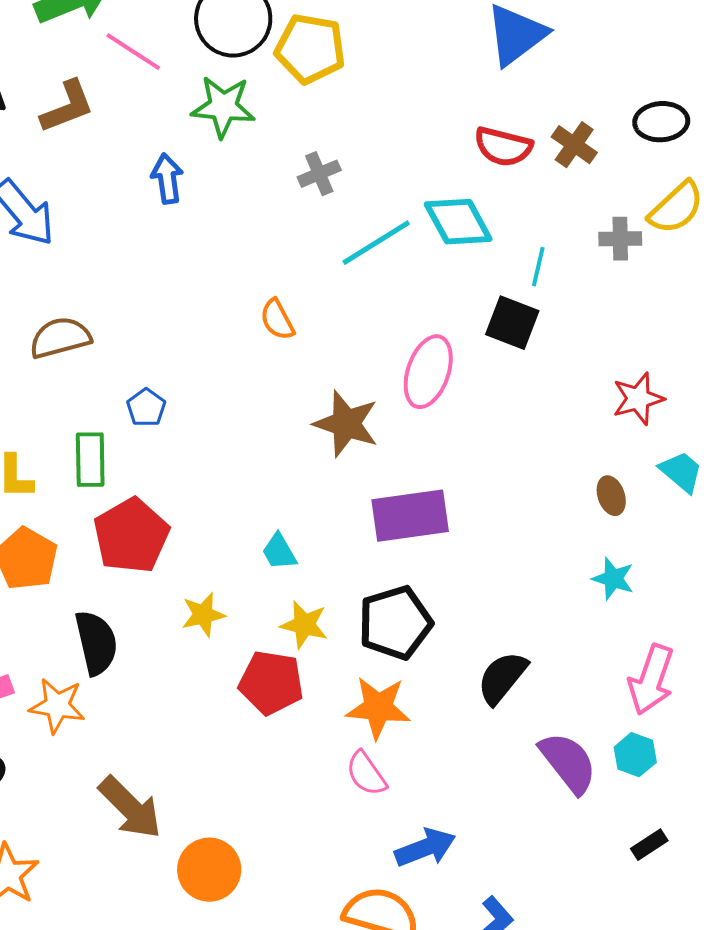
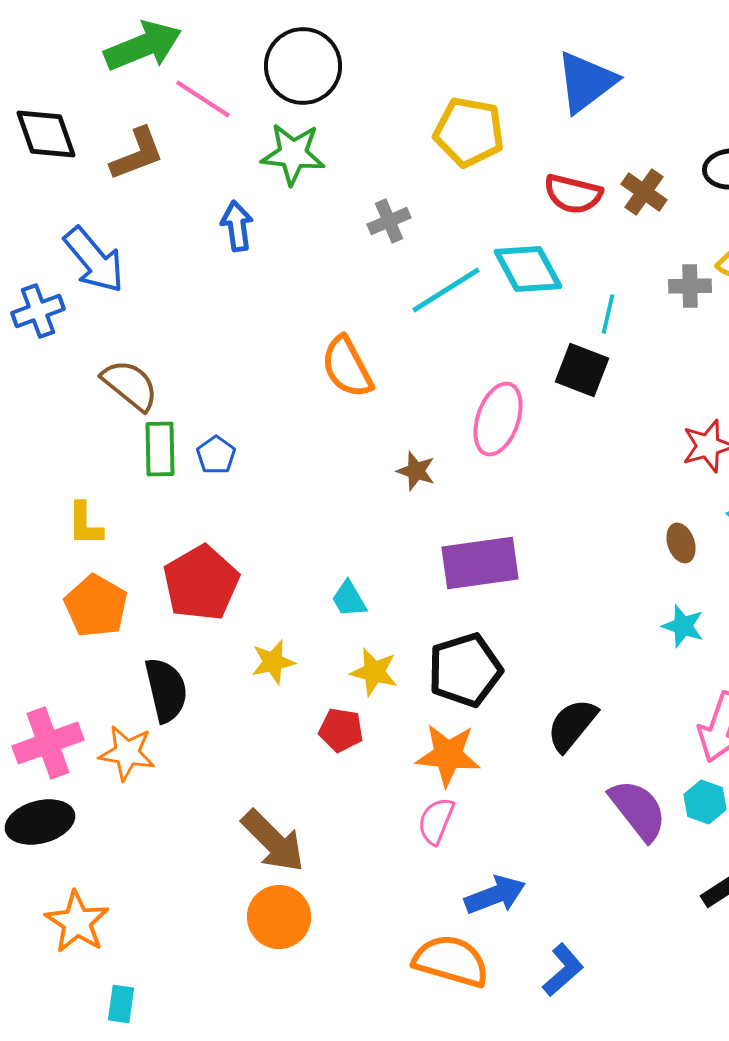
yellow pentagon: (310, 49) -> (469, 132), moved
orange semicircle: (277, 320) -> (347, 367), size x1.5
brown semicircle: (60, 338) -> (130, 385), turned 54
brown star: (346, 424) -> (416, 471), size x0.6
green rectangle: (90, 460) -> (160, 449), moved
red pentagon: (271, 683) -> (341, 730), size x0.7
pink semicircle: (366, 774) -> (436, 821), turned 57
brown arrow: (130, 808) -> (273, 841), moved

